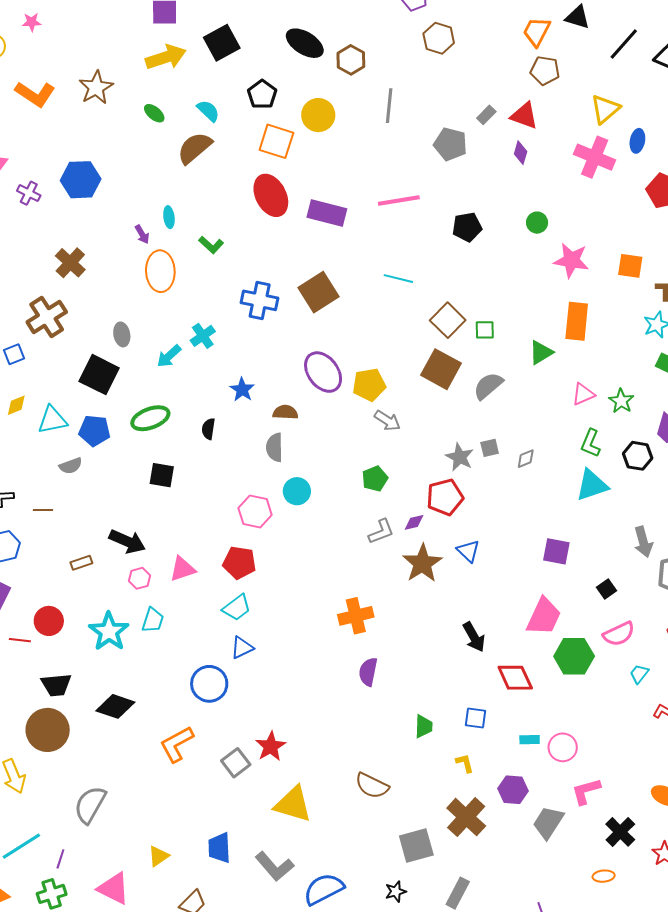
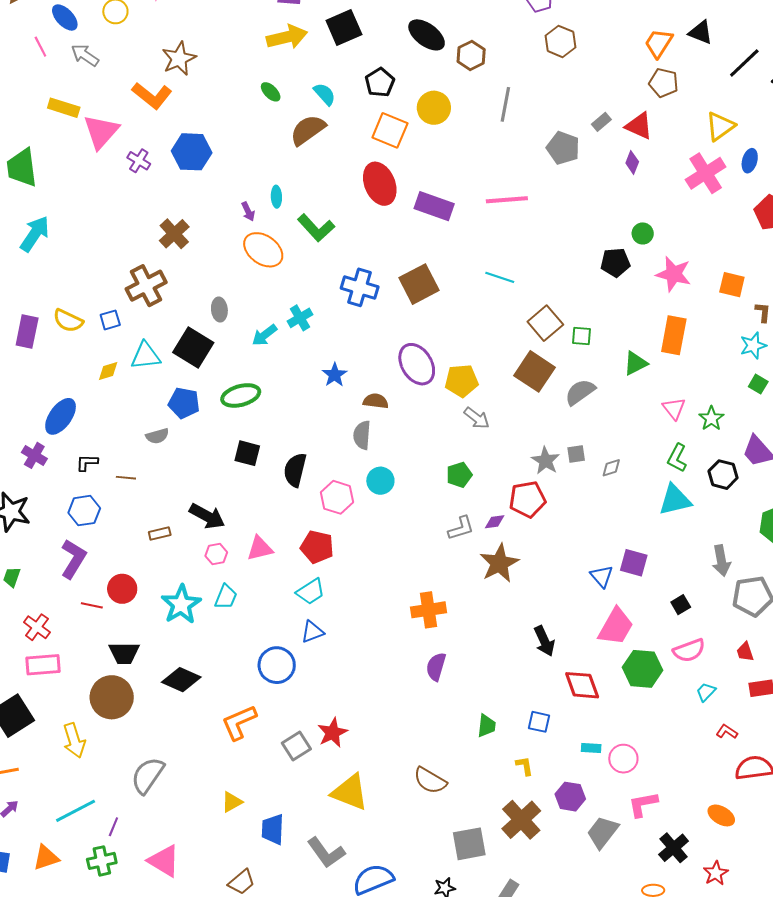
brown star: (96, 88) -> (179, 59), moved
orange L-shape: (35, 94) -> (152, 96), moved
pink cross: (595, 157) -> (706, 173), turned 30
black pentagon: (467, 227) -> (615, 262), moved
green L-shape: (211, 245) -> (316, 228), size x1.5
orange ellipse: (160, 271) -> (263, 250), turned -57
pink triangle: (583, 394) -> (674, 408), turned -50
cyan triangle: (52, 420) -> (146, 356), moved
black semicircle: (208, 429) -> (295, 470), moved, size x1.6
blue triangle: (468, 551) -> (602, 576), moved
yellow triangle: (158, 856) -> (232, 802), moved

